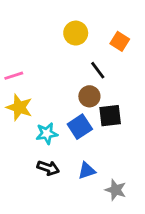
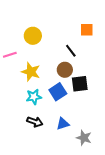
yellow circle: (76, 33) -> (33, 36), moved
orange square: (120, 41) -> (87, 30), turned -32
yellow star: (19, 107) -> (31, 72), moved

